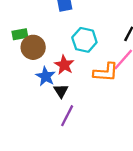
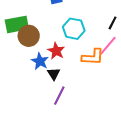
green rectangle: (20, 34) -> (17, 24), size x1.6

